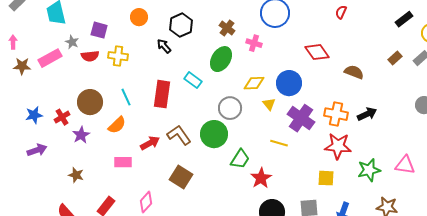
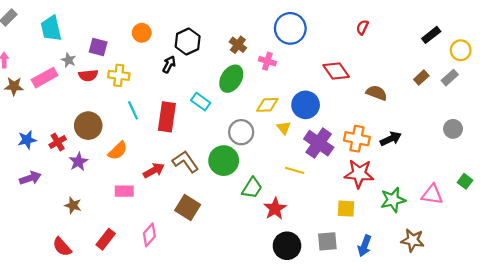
black arrow: (164, 46) -> (169, 64), turned 70
cyan line: (126, 97) -> (133, 110), moved

